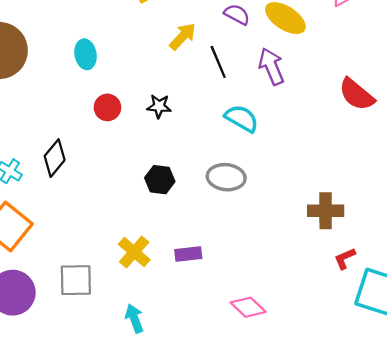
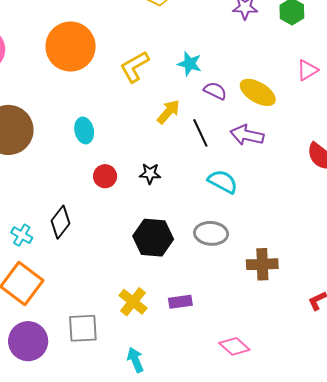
purple arrow: (271, 66) -> (247, 135), turned -52
black hexagon: (160, 180) -> (153, 238), size x1.5
brown cross: (326, 211) -> (262, 264), moved

